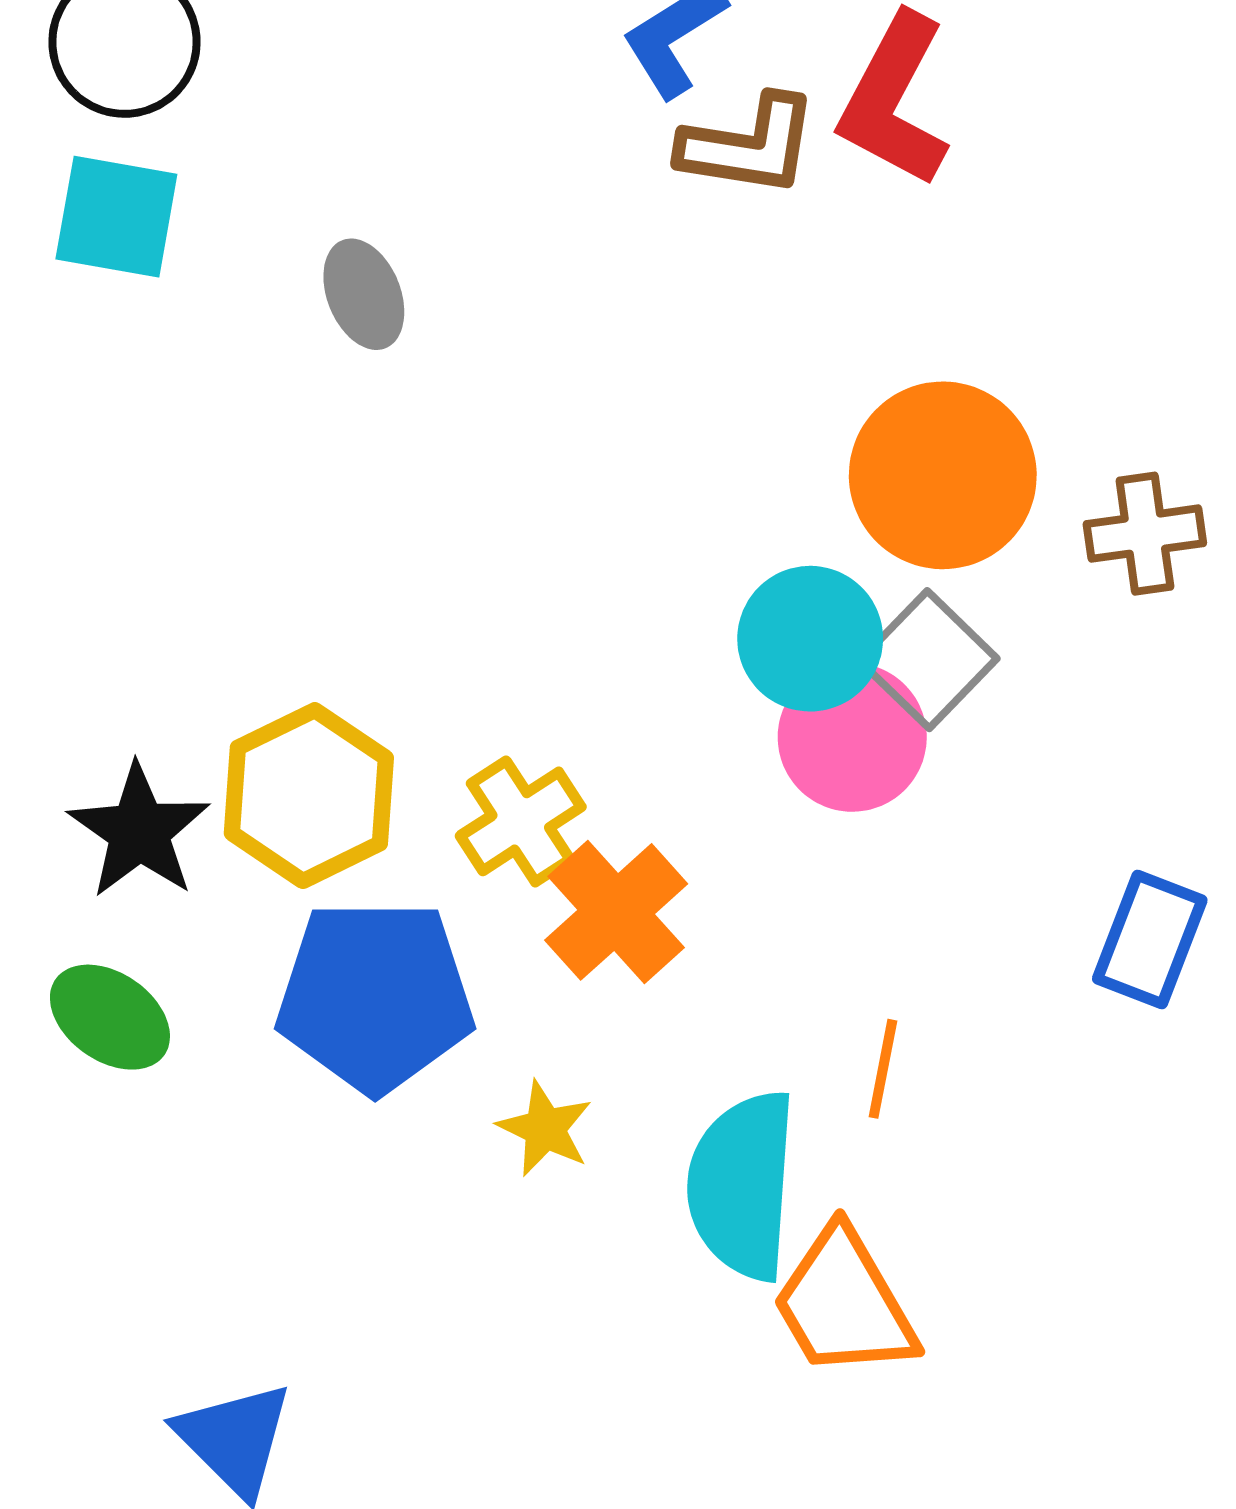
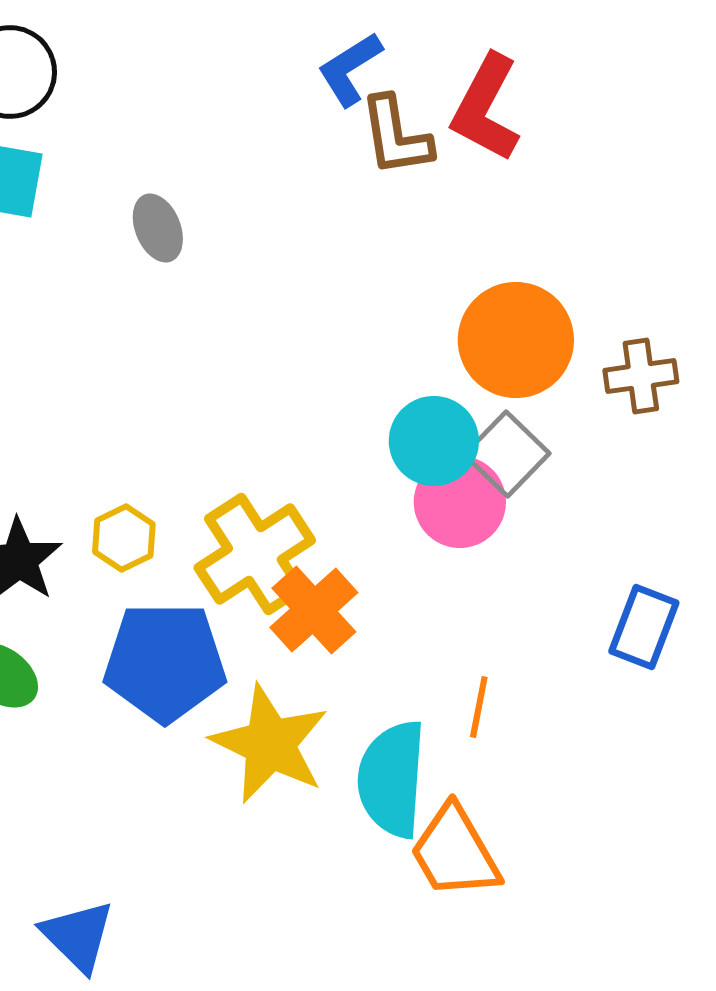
brown L-shape: (749, 145) -> (396, 136), turned 72
yellow hexagon: (309, 796) -> (124, 538), size x0.6
yellow cross: (521, 821) -> (255, 554), size x1.5
yellow star: (545, 1129) -> (270, 744), size x2.0

